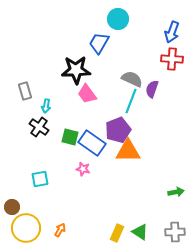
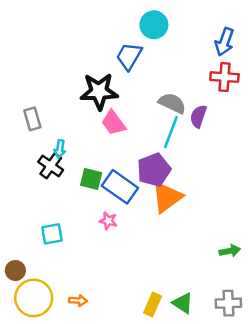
cyan arrow: (46, 106) -> (60, 149), moved
orange triangle: (128, 151) -> (167, 197), turned -36
orange arrow: (60, 230) -> (78, 301), turned 64

